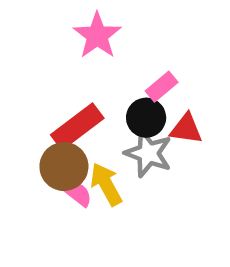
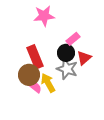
pink star: (97, 36) -> (44, 16), turned 30
red rectangle: (77, 127) -> (35, 57), turned -75
red triangle: (186, 129) -> (84, 58), turned -49

